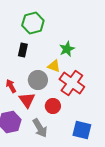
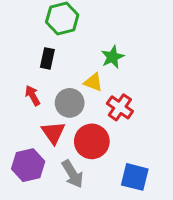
red cross: (72, 83) -> (120, 107), size x0.7
red arrow: (11, 86) -> (33, 95), moved
red circle: (53, 106) -> (92, 141), size x1.5

